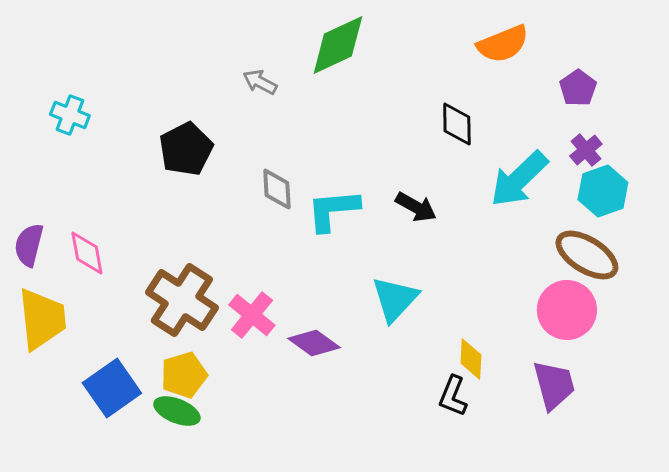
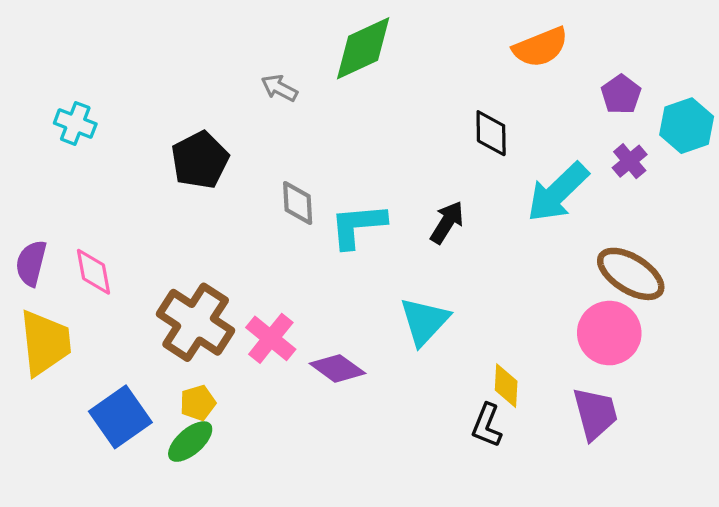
cyan hexagon: (603, 191) -> (687, 126), moved
black arrow: (416, 207) -> (447, 222), turned -87
yellow pentagon: (184, 375) -> (198, 403), size x0.7
green ellipse: (177, 411) -> (190, 442), turned -63

